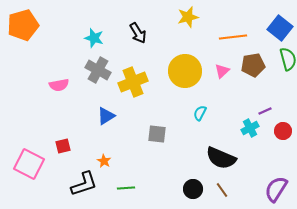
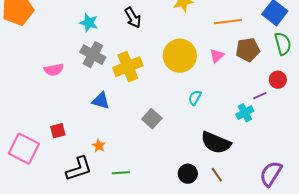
blue triangle: (106, 116) -> (101, 101), turned 48
red circle: (283, 131) -> (278, 80), moved
gray square: (157, 134) -> (152, 119), turned 36

